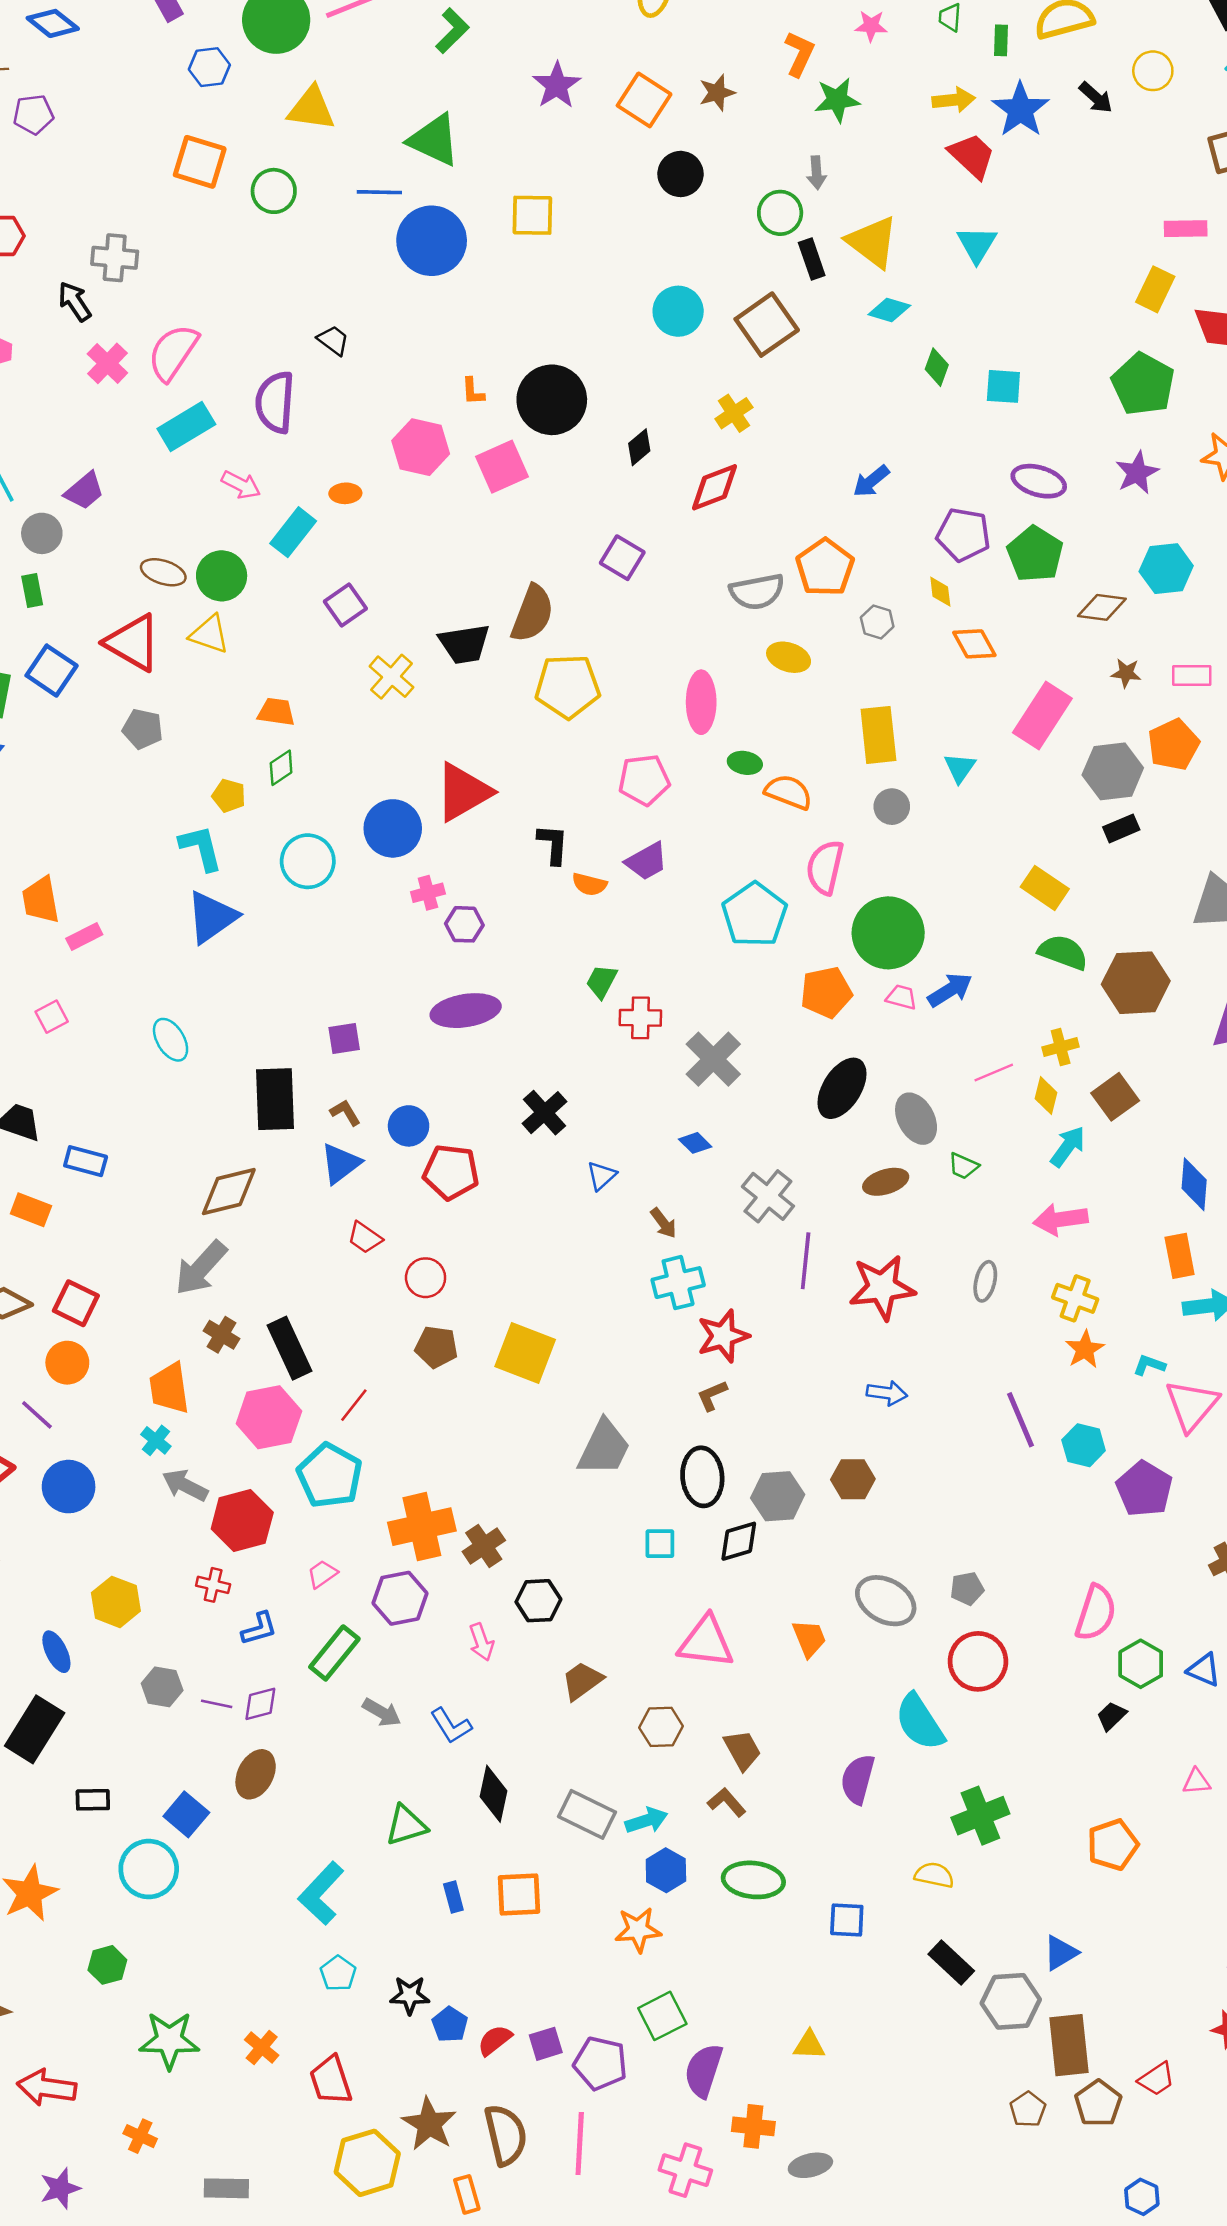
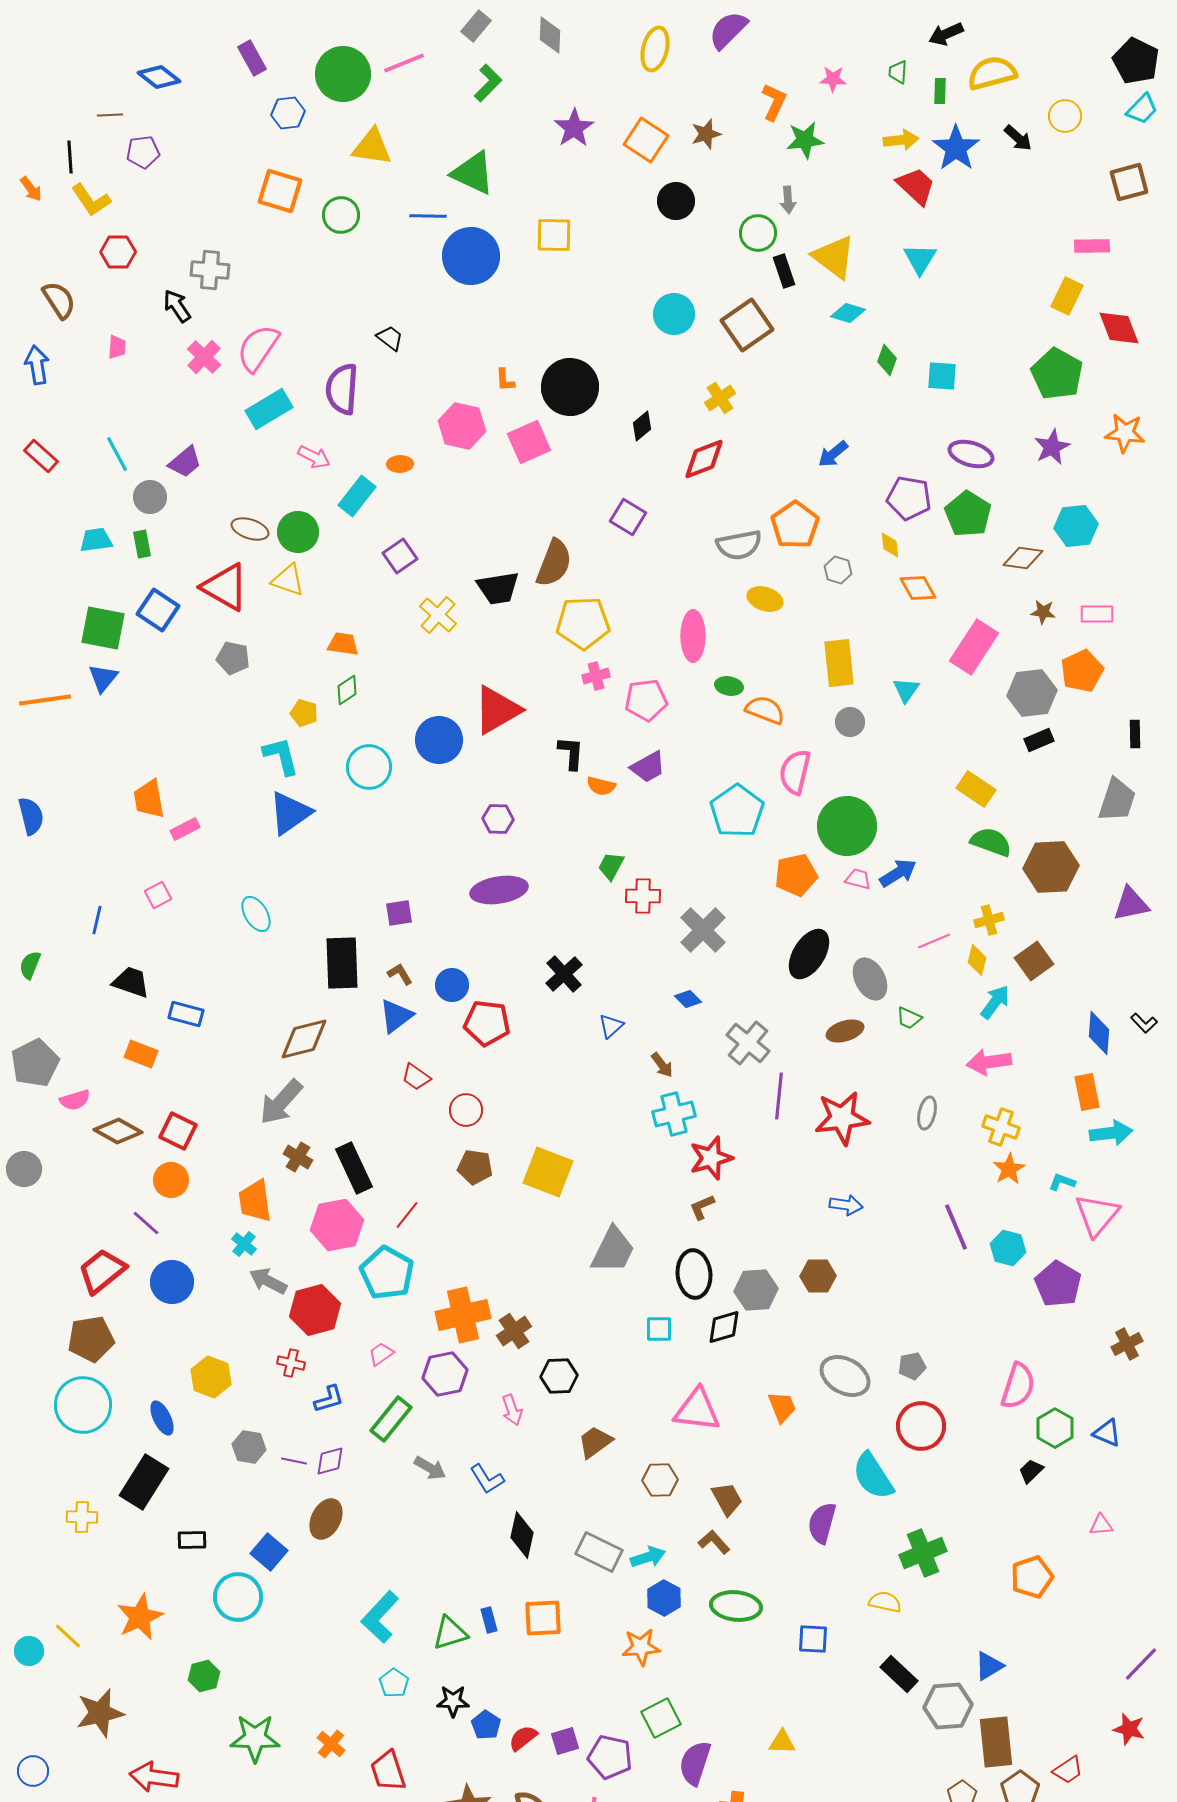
pink cross: (428, 893) -> (596, 676), moved
green triangle: (406, 1825) -> (450, 1633), moved

